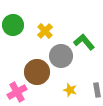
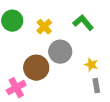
green L-shape: (84, 42) -> (83, 23), moved
yellow star: (70, 90) -> (91, 65), moved

